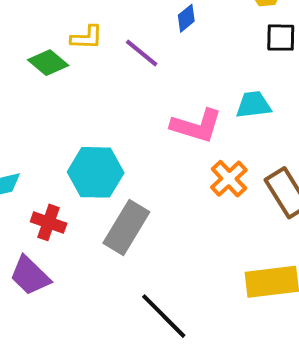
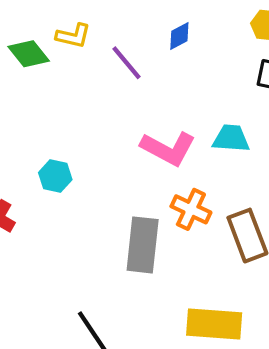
cyan hexagon: (96, 172) -> (55, 176), size x0.6
orange cross: (229, 179) -> (191, 209), turned -33
gray rectangle: (126, 227) -> (143, 245), moved, turned -36

